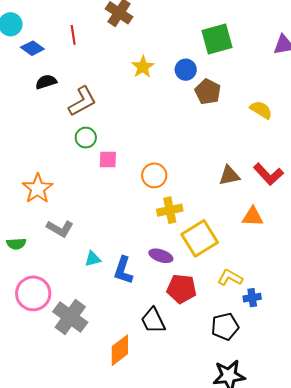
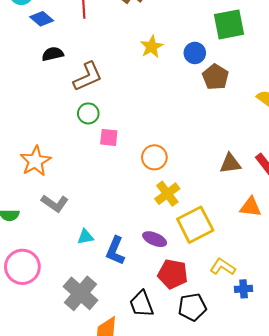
yellow cross: (170, 210) -> (167, 194), turned -30
gray cross: (70, 317) -> (80, 293), moved
black pentagon: (225, 327) -> (192, 307), moved

